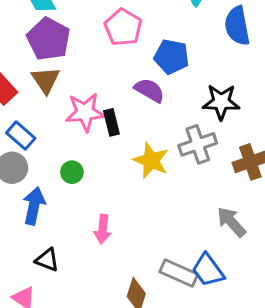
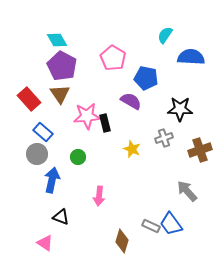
blue semicircle: (237, 26) -> (191, 57), turned 104
gray cross: (198, 144) -> (164, 138), size x0.7
yellow star: (151, 160) -> (132, 149), size x0.7
gray rectangle: (179, 273) -> (151, 226), size x0.7

